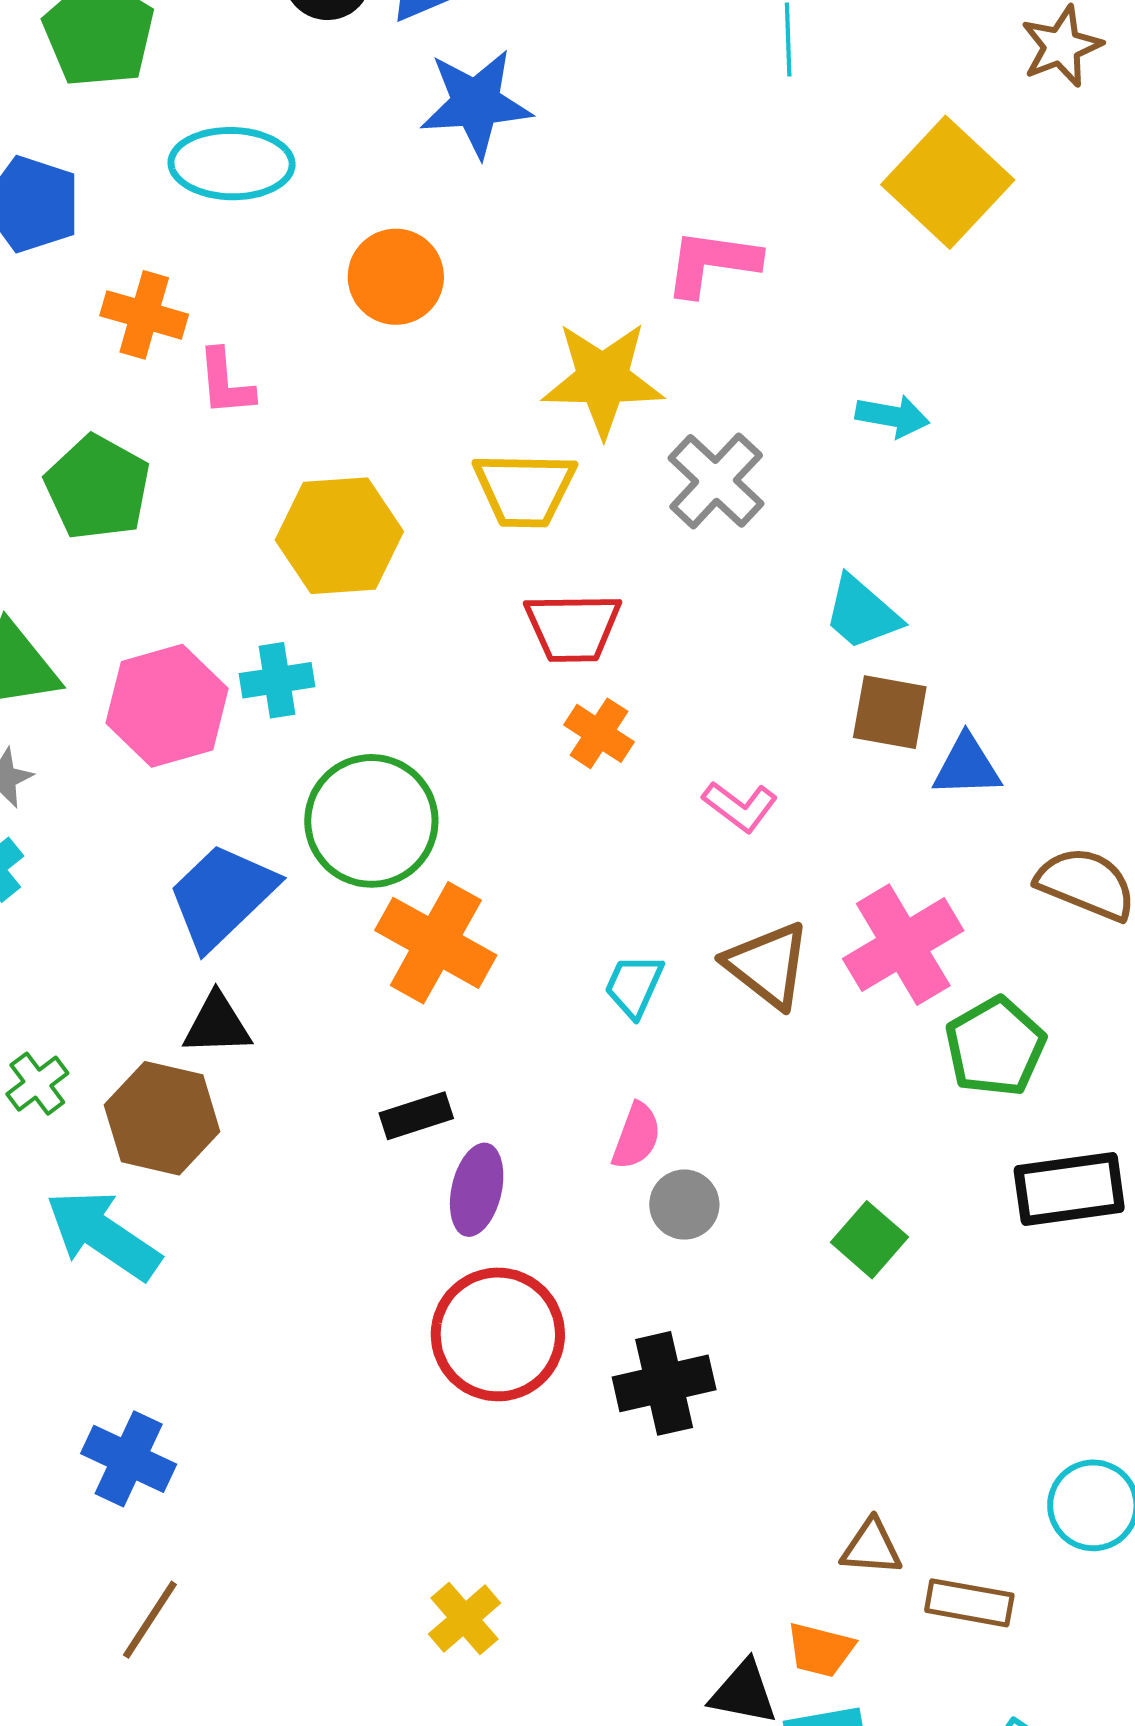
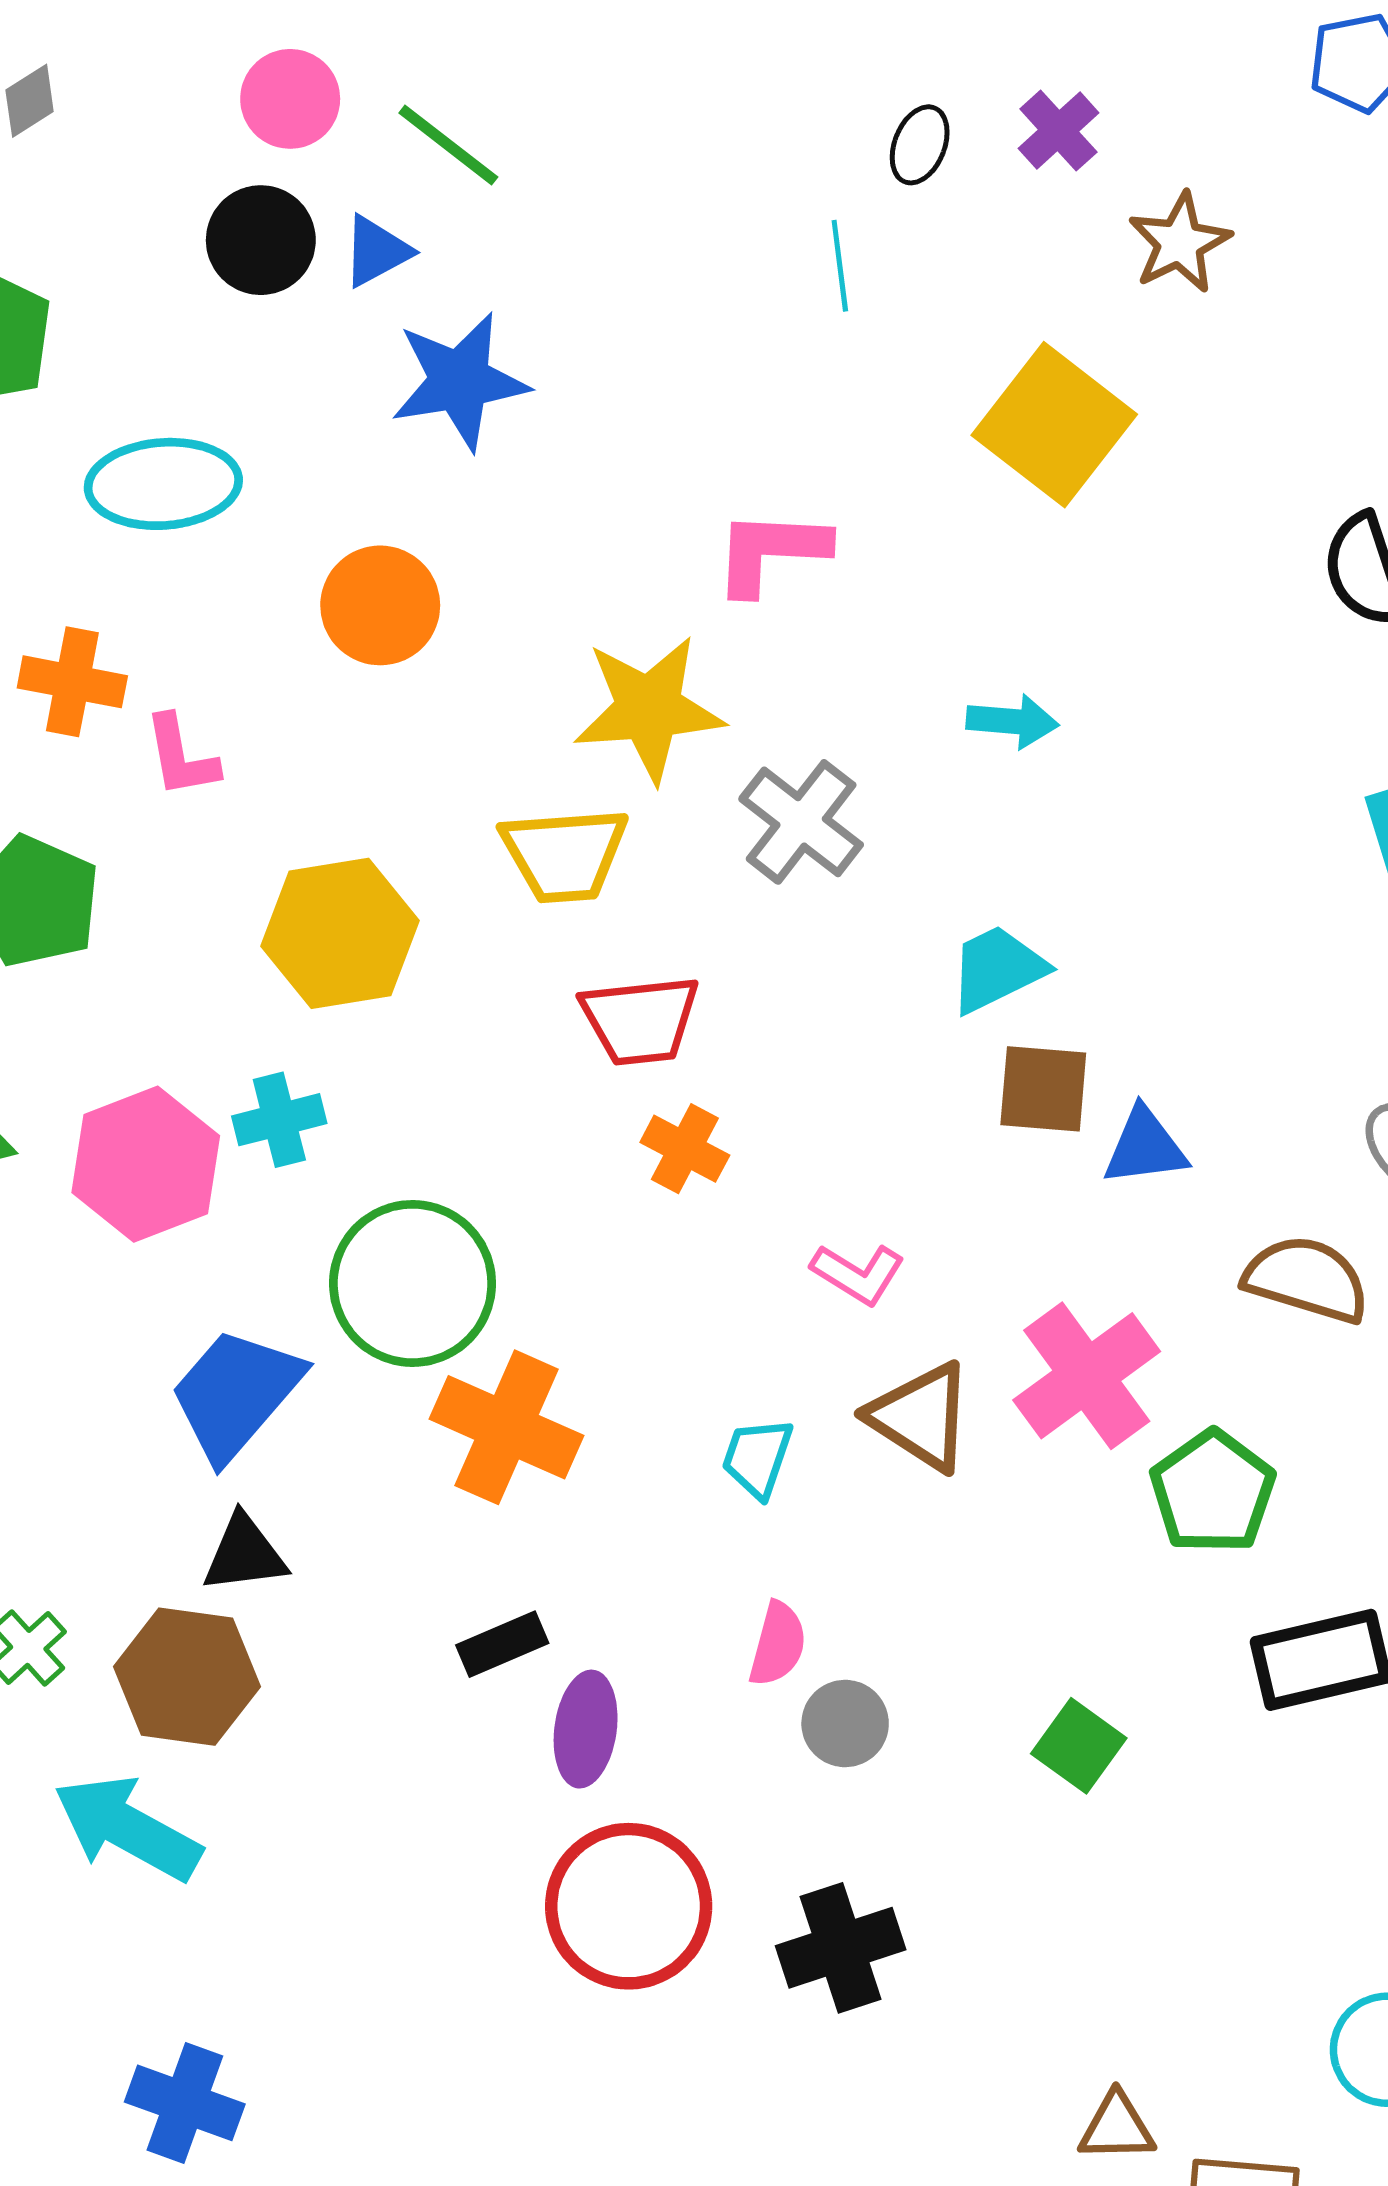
cyan trapezoid: (862, 613) -> (997, 969), turned 118
pink L-shape: (740, 806) -> (858, 1274), moved

